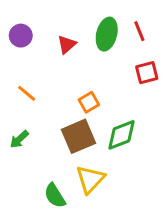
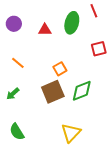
red line: (139, 31) -> (94, 11), moved
red triangle: (67, 44) -> (45, 30), turned 40
yellow triangle: (90, 179) -> (71, 133), moved
green semicircle: (55, 196) -> (17, 132), moved

